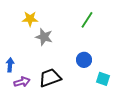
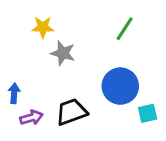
blue circle: (84, 60) -> (120, 86), size x1.6
cyan square: (103, 79) -> (148, 113), turned -32

